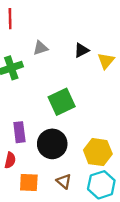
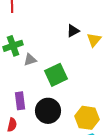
gray triangle: (41, 48) -> (30, 60), moved

